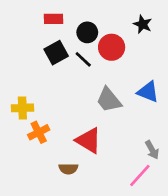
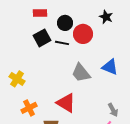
black line: (83, 59) -> (62, 43), turned -32
yellow cross: (22, 108) -> (17, 79), turned 35
orange cross: (39, 132) -> (29, 108), moved

